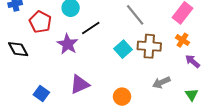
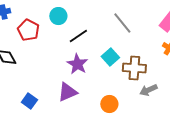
purple star: (68, 44) -> (77, 64), moved
brown cross: (149, 46) -> (134, 68), moved

